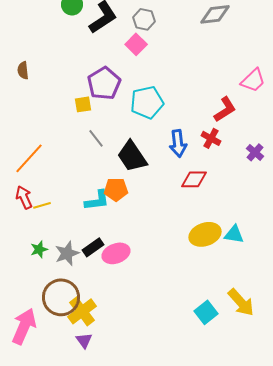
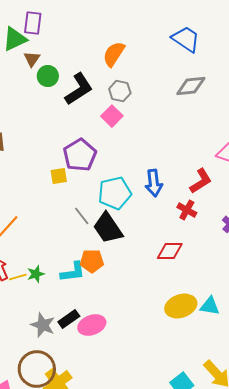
cyan pentagon: (147, 102) -> (115, 193), moved
gray line: (96, 138) -> (82, 216), moved
blue arrow: (178, 143) -> (154, 183), moved
green star: (39, 249) -> (36, 274), moved
gray star: (67, 253) -> (43, 325), turned -30

